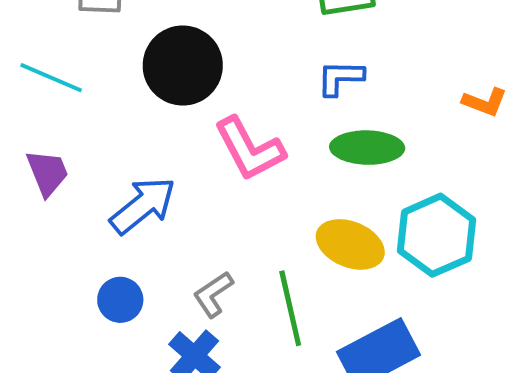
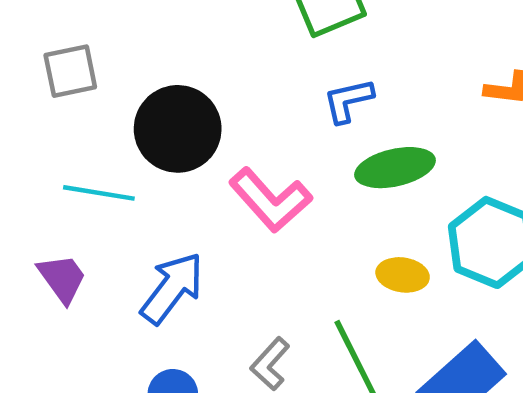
cyan line: (51, 78) -> (99, 193), moved
yellow ellipse: (350, 244) -> (403, 275), size x0.7

